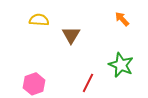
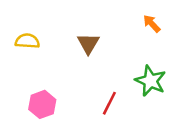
yellow semicircle: (39, 20) -> (27, 41), moved

